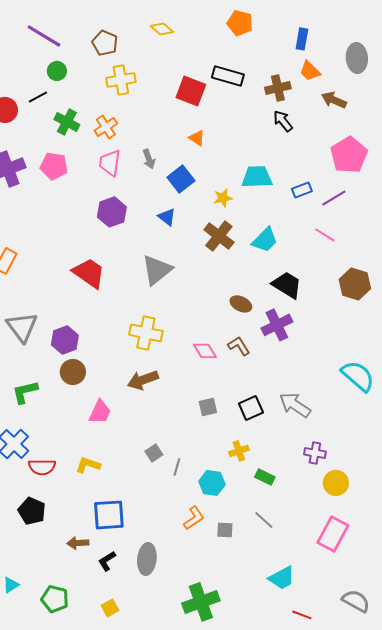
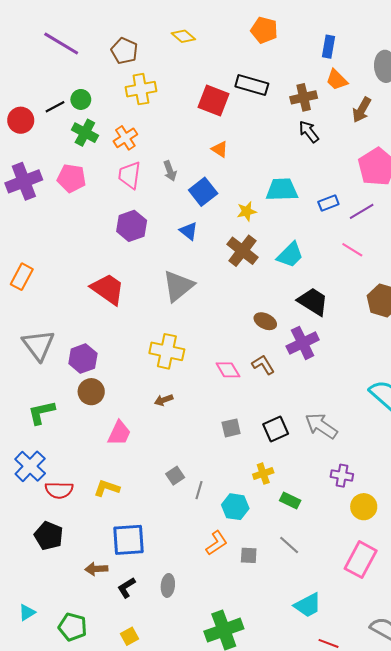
green circle: (57, 71) -> (81, 99), moved
brown arrow: (334, 100) -> (362, 110), turned -85
brown arrow: (143, 380) -> (164, 400), size x0.6
gray ellipse: (147, 559) -> (168, 585), size x0.7

